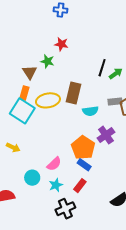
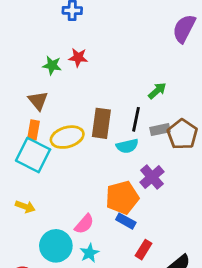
green star: (47, 61) -> (52, 65), moved
black line: (102, 68) -> (136, 119), moved
orange pentagon: (83, 148) -> (122, 198), turned 30
cyan circle: (32, 178) -> (56, 246), size x1.5
red rectangle: (80, 186) -> (144, 250), moved

